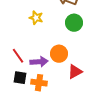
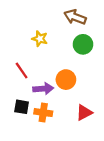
red line: (18, 56) -> (22, 70), moved
red triangle: (75, 72) -> (84, 113), moved

